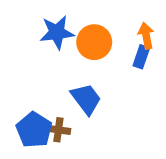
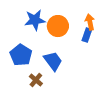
blue pentagon: (34, 130) -> (21, 55), moved
brown cross: (58, 130) -> (36, 80), turned 32

